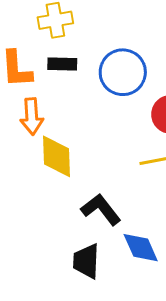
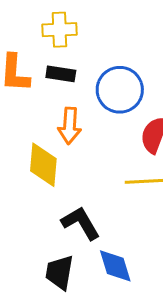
orange arrow: (32, 116) -> (70, 126), moved

